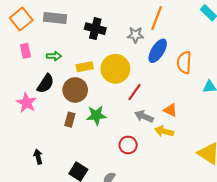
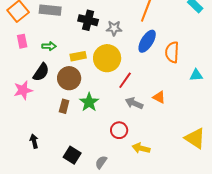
gray star: (135, 35) -> (114, 28), moved
pink star: (26, 103) -> (23, 90), turned 30
green star: (96, 115) -> (89, 102), turned -30
yellow arrow: (164, 131) -> (141, 148), moved

